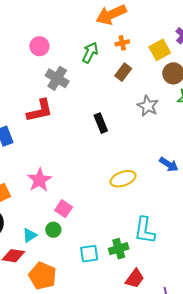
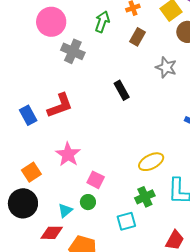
pink circle: (39, 46) -> (51, 22), size x1.5
red L-shape: (40, 111) -> (60, 106), moved
yellow ellipse: (123, 179) -> (151, 162), moved
green cross: (119, 249) -> (145, 197), moved

